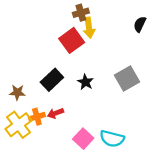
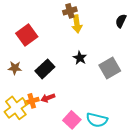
red square: (72, 40) -> (27, 35), moved
black star: (85, 82) -> (80, 58), moved
brown star: (17, 92) -> (15, 68), moved

